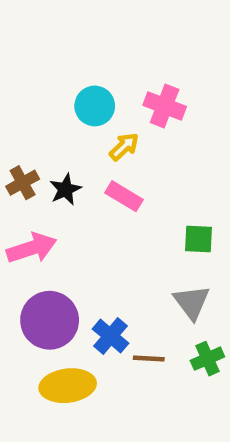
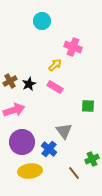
cyan circle: (95, 106) -> (42, 21), moved
gray triangle: (192, 302) -> (64, 131), moved
brown line: (149, 359) -> (74, 173), moved, turned 48

